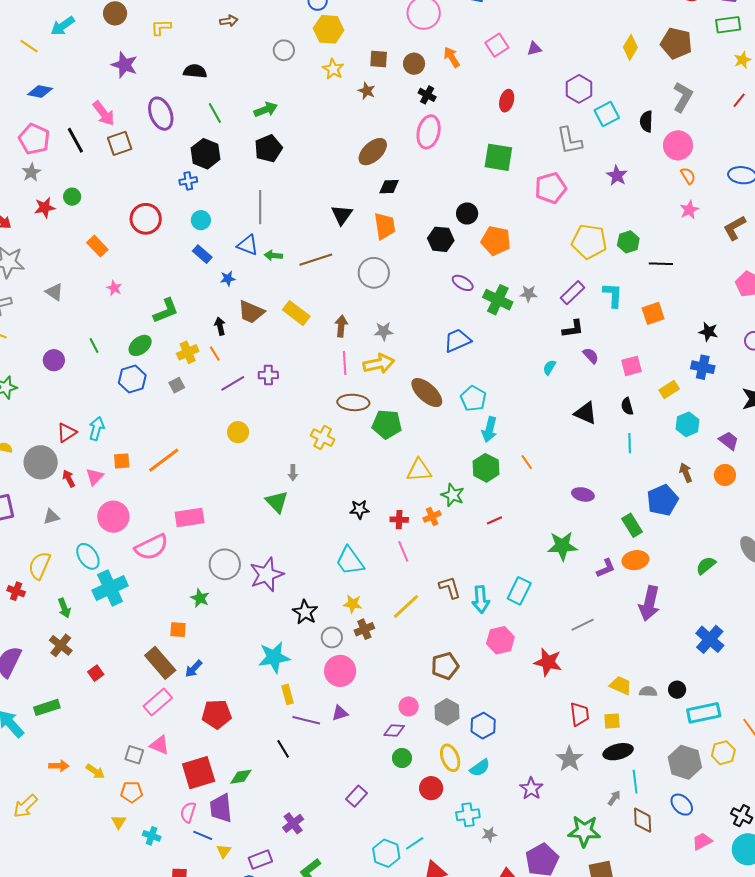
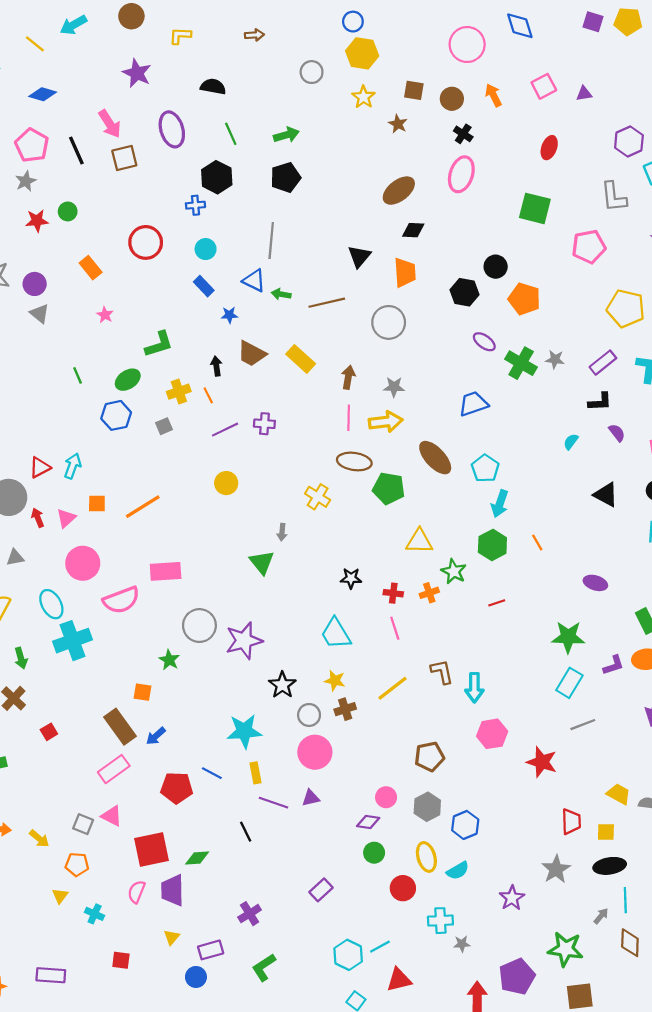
purple circle: (54, 360) -> (35, 284), moved
cyan rectangle: (519, 591) -> (569, 683), moved
blue line: (203, 835) -> (212, 773), moved

